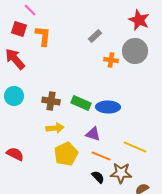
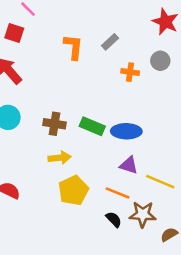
orange L-shape: (43, 36) -> (73, 47), moved
gray circle: (135, 51) -> (160, 61), size x0.6
purple triangle: (93, 134) -> (129, 165), moved

